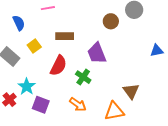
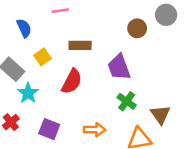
green cross: (83, 77) -> (127, 101), moved
cyan star: (27, 87) -> (28, 93), moved
orange arrow: (78, 104) -> (95, 130), turned -36

